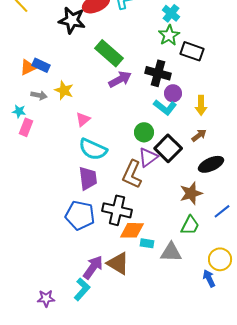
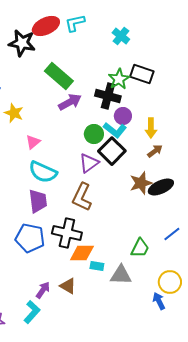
green star: (169, 35) -> (119, 79), moved
green circle: (144, 132) -> (94, 134), moved
brown arrow: (199, 135) -> (155, 151), moved
black square: (168, 148) -> (112, 151), moved
purple triangle: (148, 157) -> (89, 163), moved
brown star: (191, 193) -> (141, 183), moved
brown triangle: (118, 263) -> (68, 286), size x0.7
purple arrow: (93, 267) -> (43, 290), size x0.7

